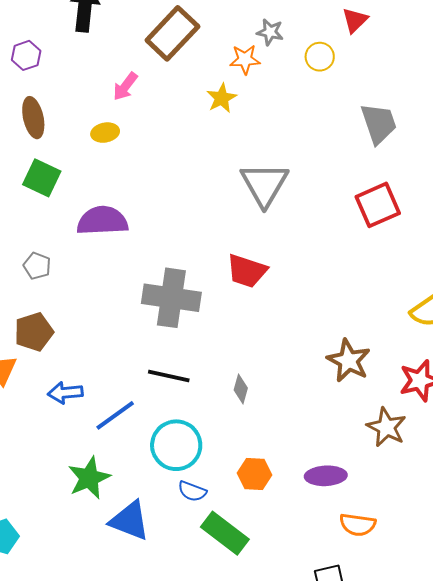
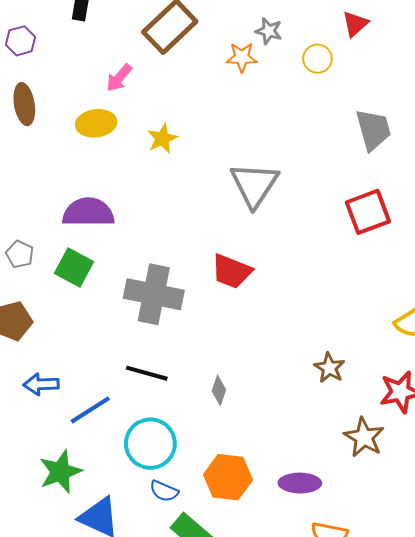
yellow star: (222, 98) -> (162, 139), moved
yellow ellipse: (105, 133) -> (96, 123), size x1.4
green square: (42, 178) -> (74, 268), moved
brown star: (349, 361) -> (329, 368), size x0.7
orange hexagon: (255, 474) -> (228, 477), size x1.4

